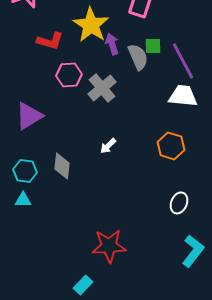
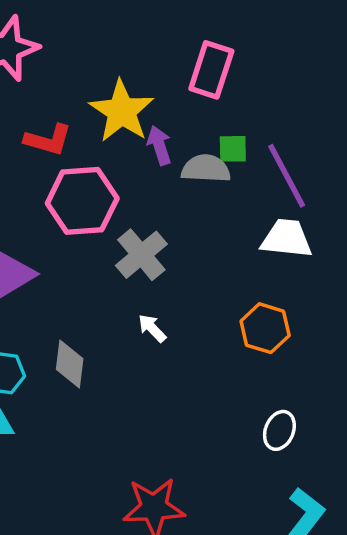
gray semicircle: (138, 57) -> (206, 169), turned -64
pink hexagon: (69, 75) -> (82, 201), size x1.5
gray cross: (102, 88) -> (141, 255), moved
white arrow: (108, 146) -> (152, 328), turned 90

